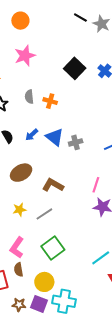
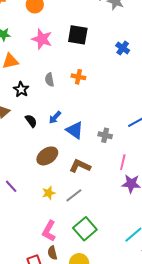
pink star: (25, 56) -> (42, 39), turned -30
black square: (75, 68) -> (78, 35), moved, turned -30
orange cross: (50, 101) -> (78, 77), moved
blue triangle: (55, 137) -> (75, 130), moved
gray cross: (76, 142) -> (105, 135), moved, turned 32

